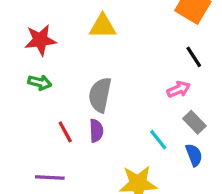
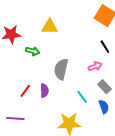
green arrow: (40, 83) -> (33, 51), moved
gray semicircle: (100, 95) -> (61, 69), moved
red line: (65, 132) -> (25, 91), turned 64

